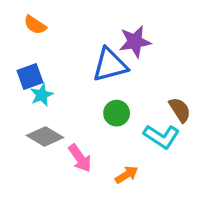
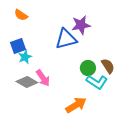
green circle: (117, 113) -> (88, 68), moved
pink arrow: (80, 158) -> (43, 78), moved
orange arrow: (127, 175) -> (76, 105), size x1.5

